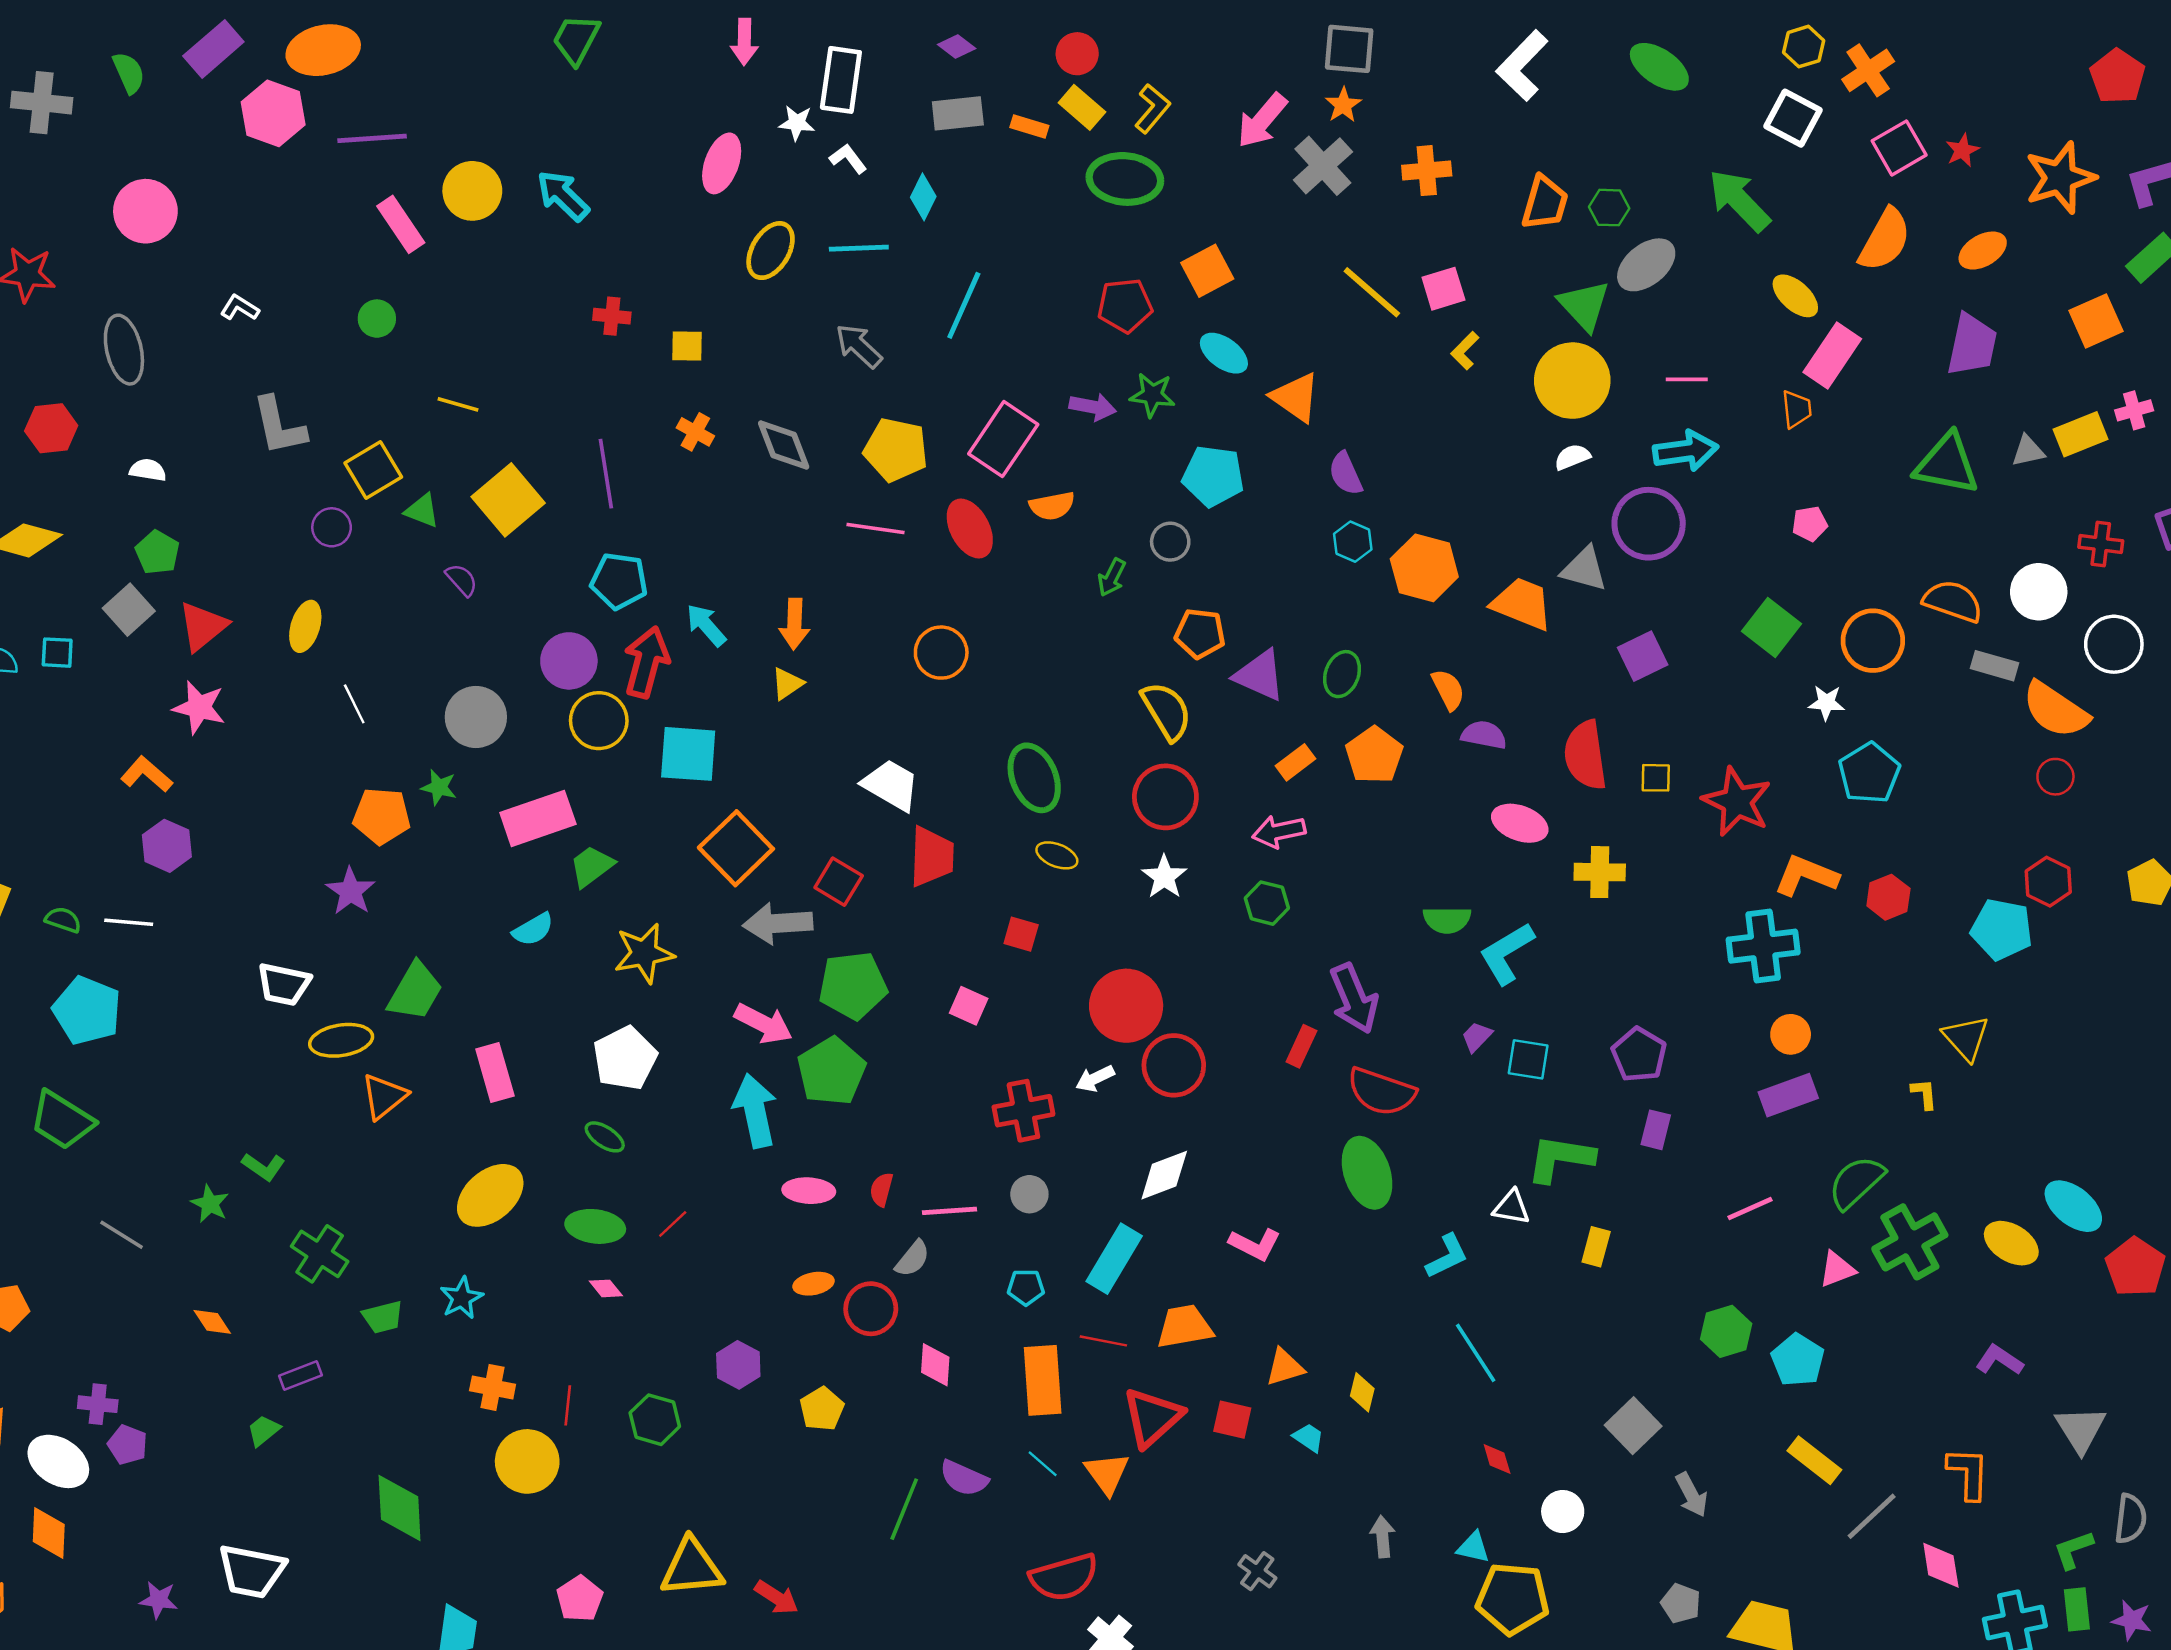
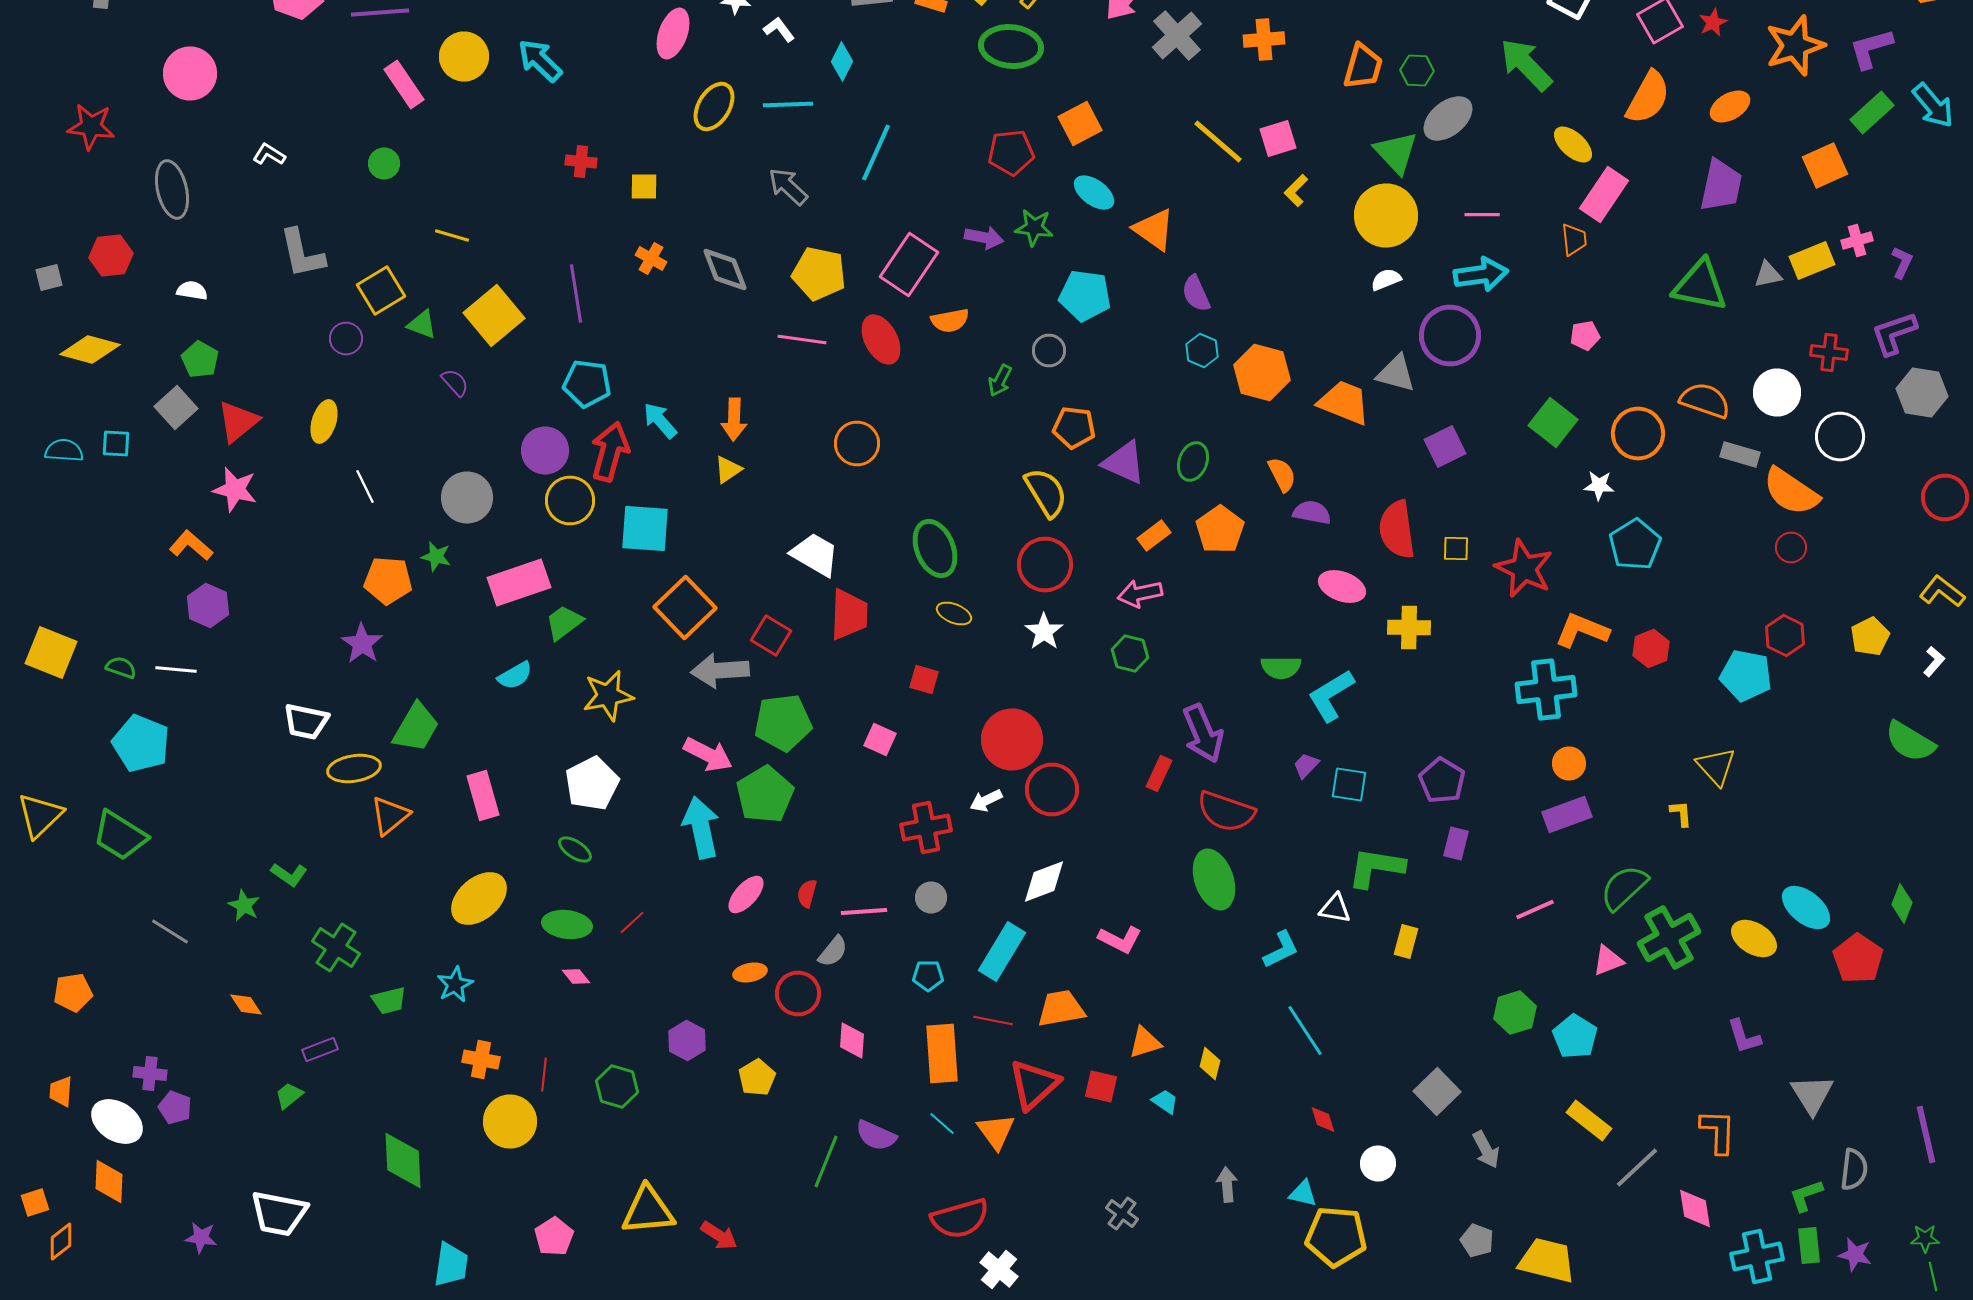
pink ellipse: (809, 1191) -> (746, 894), turned -51
purple L-shape: (1999, 1360) -> (1744, 1036), turned -141

